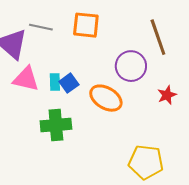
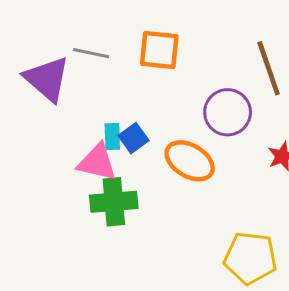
pink triangle: (26, 79) -> (97, 162), moved

